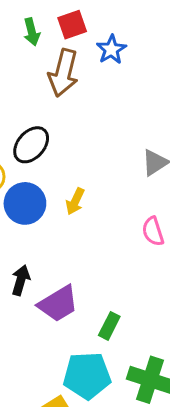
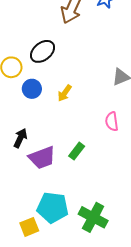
blue circle: (25, 203) -> (32, 89), size x0.7
green rectangle: (109, 326) -> (77, 151), moved

